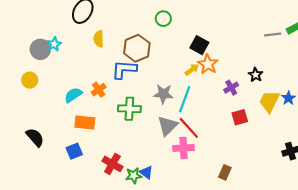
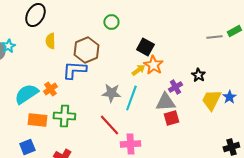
cyan semicircle: (73, 95) -> (26, 94), size x1.4
green cross: (129, 109) -> (64, 116), moved
red square: (240, 117) -> (171, 118), moved
gray triangle: (168, 126) -> (165, 102), moved, turned 40
red line: (189, 128) -> (109, 125), moved

